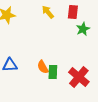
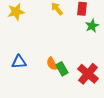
green rectangle: (53, 72) -> (62, 69), turned -32

